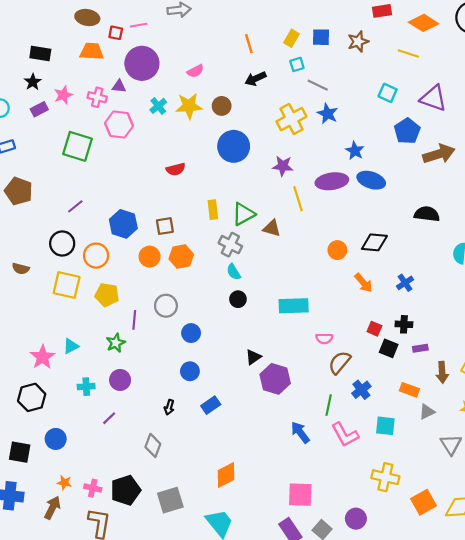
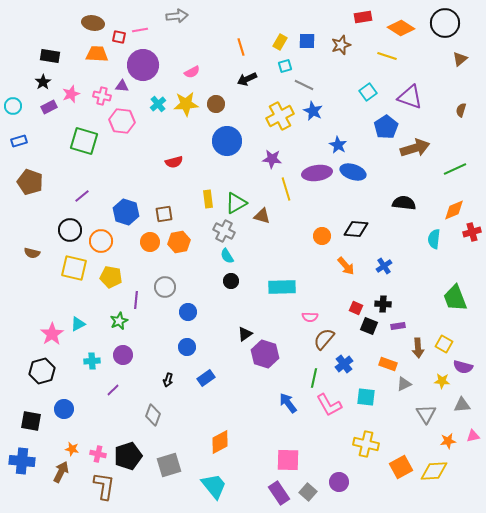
cyan square: (388, 93) -> (368, 92), turned 30

